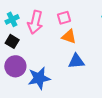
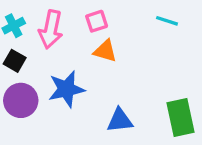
blue triangle: (76, 61) -> (120, 120), moved
blue star: (39, 78) -> (66, 89), moved

